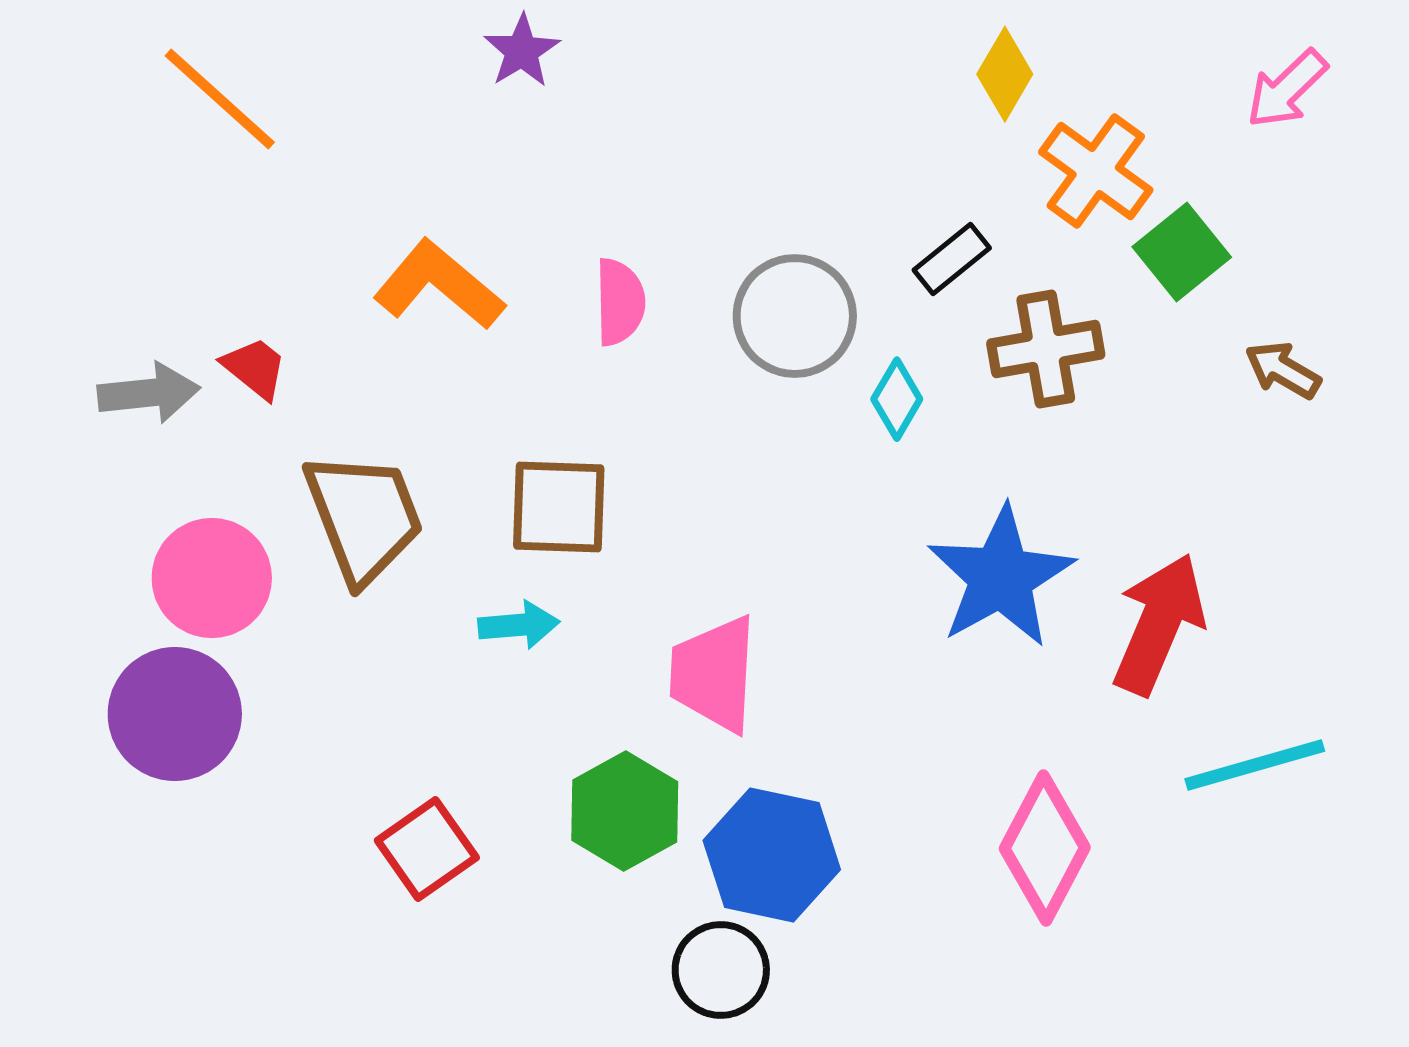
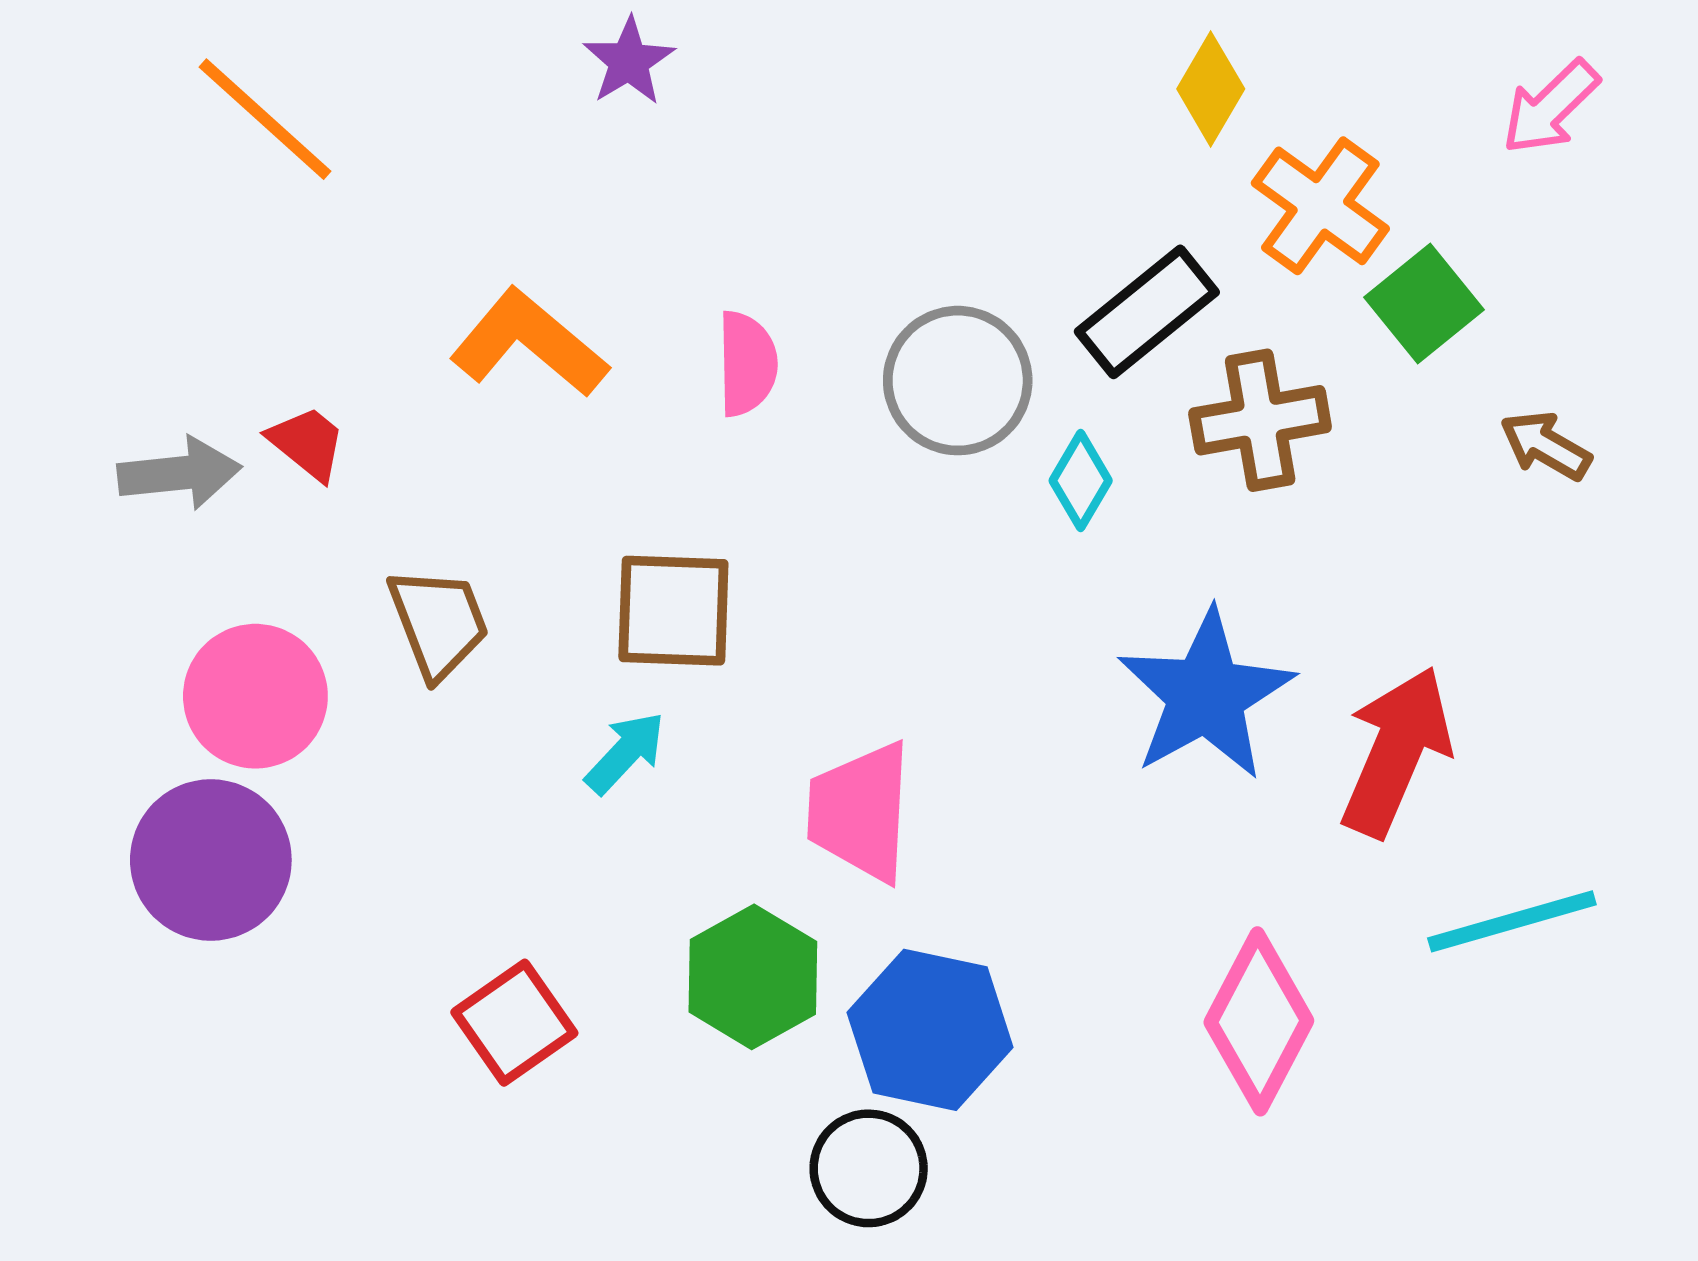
black rectangle: (952, 259) -> (1147, 312), size x1.5
brown trapezoid: (364, 517) -> (439, 623), size x0.7
cyan arrow: (519, 625) -> (625, 753), turned -42

